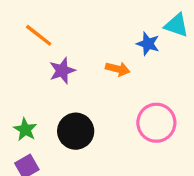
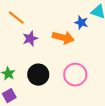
orange arrow: (118, 69) -> (63, 38), size x1.5
pink circle: (156, 123) -> (75, 75), moved

